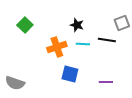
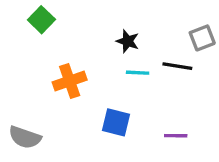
green square: (25, 25) -> (41, 20), moved
orange cross: (57, 47) -> (70, 81), moved

